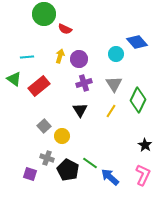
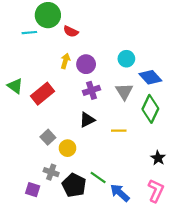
blue diamond: (137, 42) -> (150, 77), moved
cyan line: (27, 57) -> (29, 33), moved
black triangle: (80, 110) -> (87, 120), turned 35
yellow line: (111, 111) -> (119, 131), moved, turned 56

